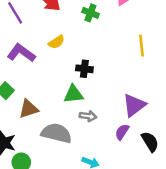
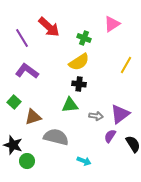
yellow semicircle: (56, 42) -> (79, 62), moved, size x1.5
yellow line: (141, 46) -> (126, 65), turned 36
gray arrow: (88, 116) -> (96, 116), moved

